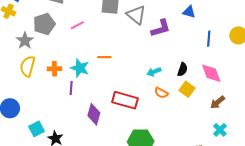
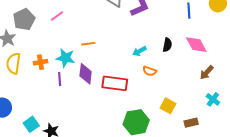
yellow square: (187, 89) -> (168, 106), moved
purple diamond: (94, 114) -> (86, 74), moved

